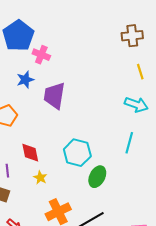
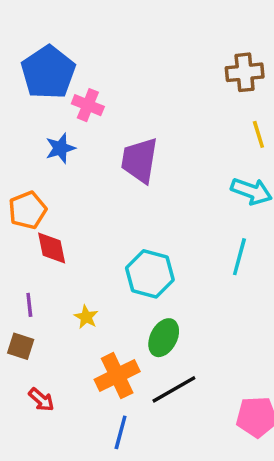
purple trapezoid: (54, 96) -> (140, 160), moved
red diamond: (30, 153) -> (52, 248), moved
green ellipse: (97, 177) -> (164, 338), moved

